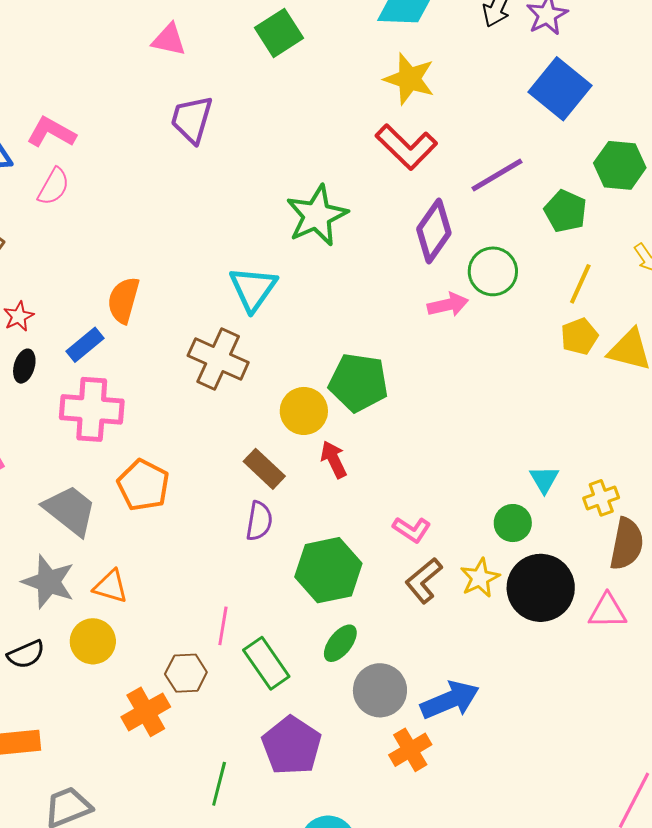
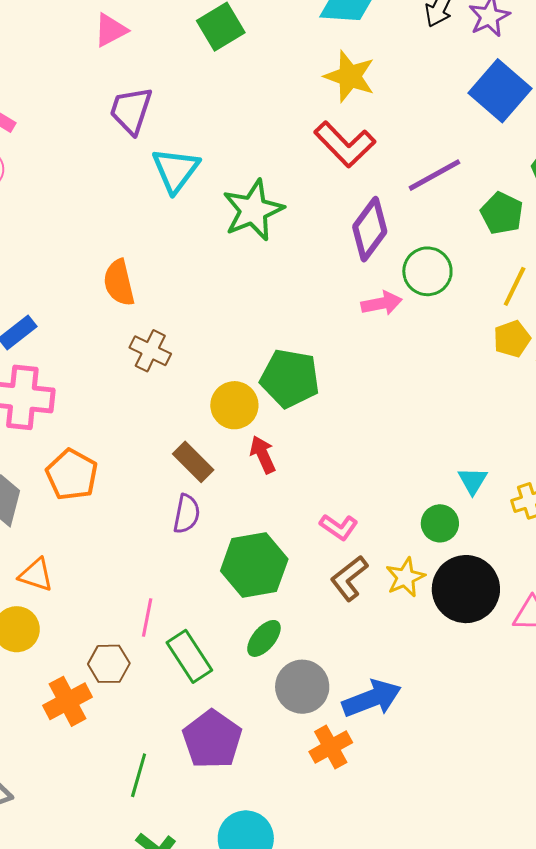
pink triangle: (169, 40) -> (111, 30), turned -42
cyan triangle: (253, 289) -> (176, 170), moved
orange semicircle: (123, 300) -> (119, 283), moved, turned -30
brown cross: (218, 359) -> (150, 351), size x0.7

